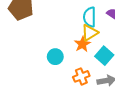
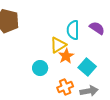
yellow triangle: (90, 33) -> (58, 45), moved

